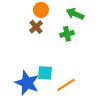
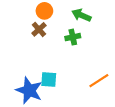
orange line: (66, 85) -> (99, 81), moved

